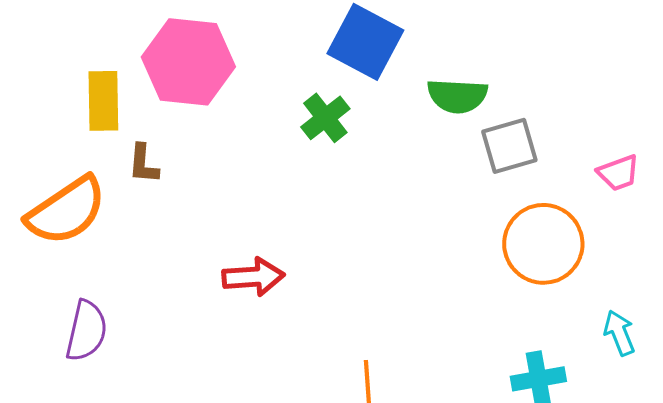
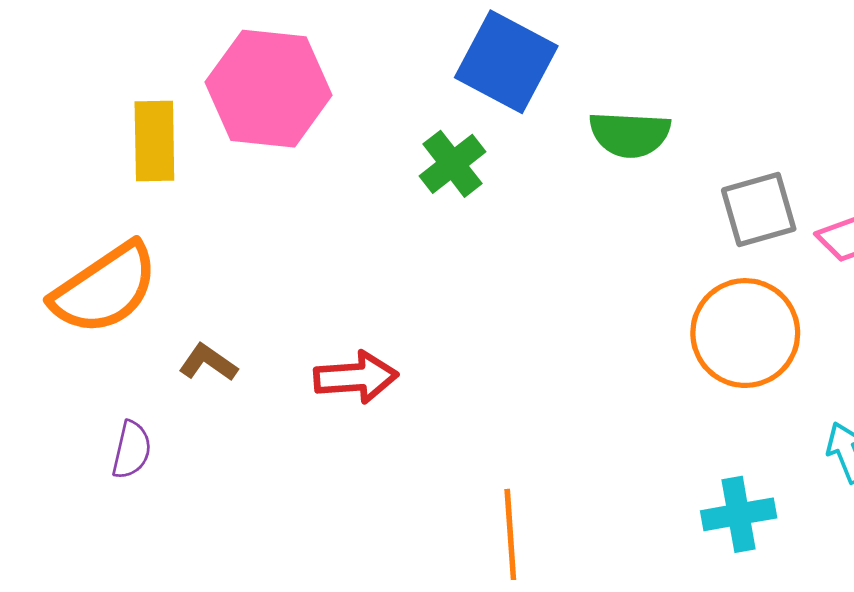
gray square: (509, 146) -> (759, 209), moved
brown L-shape: (143, 164) -> (208, 363), moved, turned 120
purple semicircle: (86, 331) -> (132, 450), size x0.7

